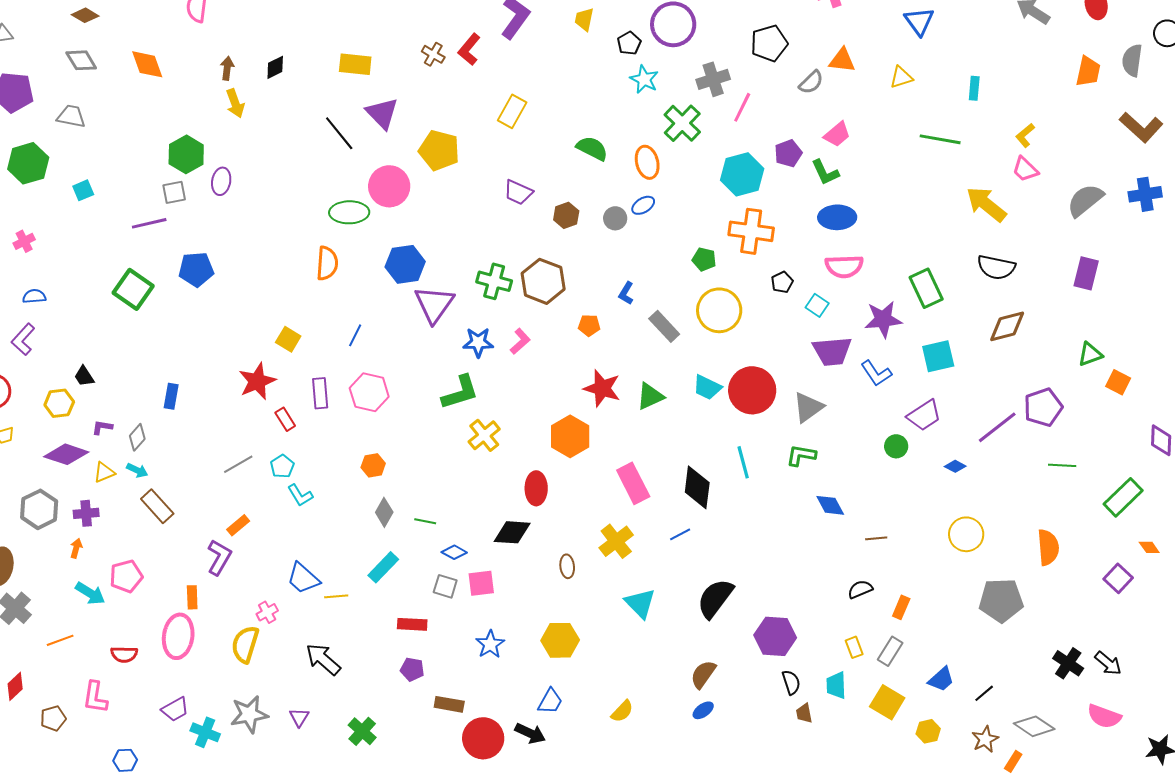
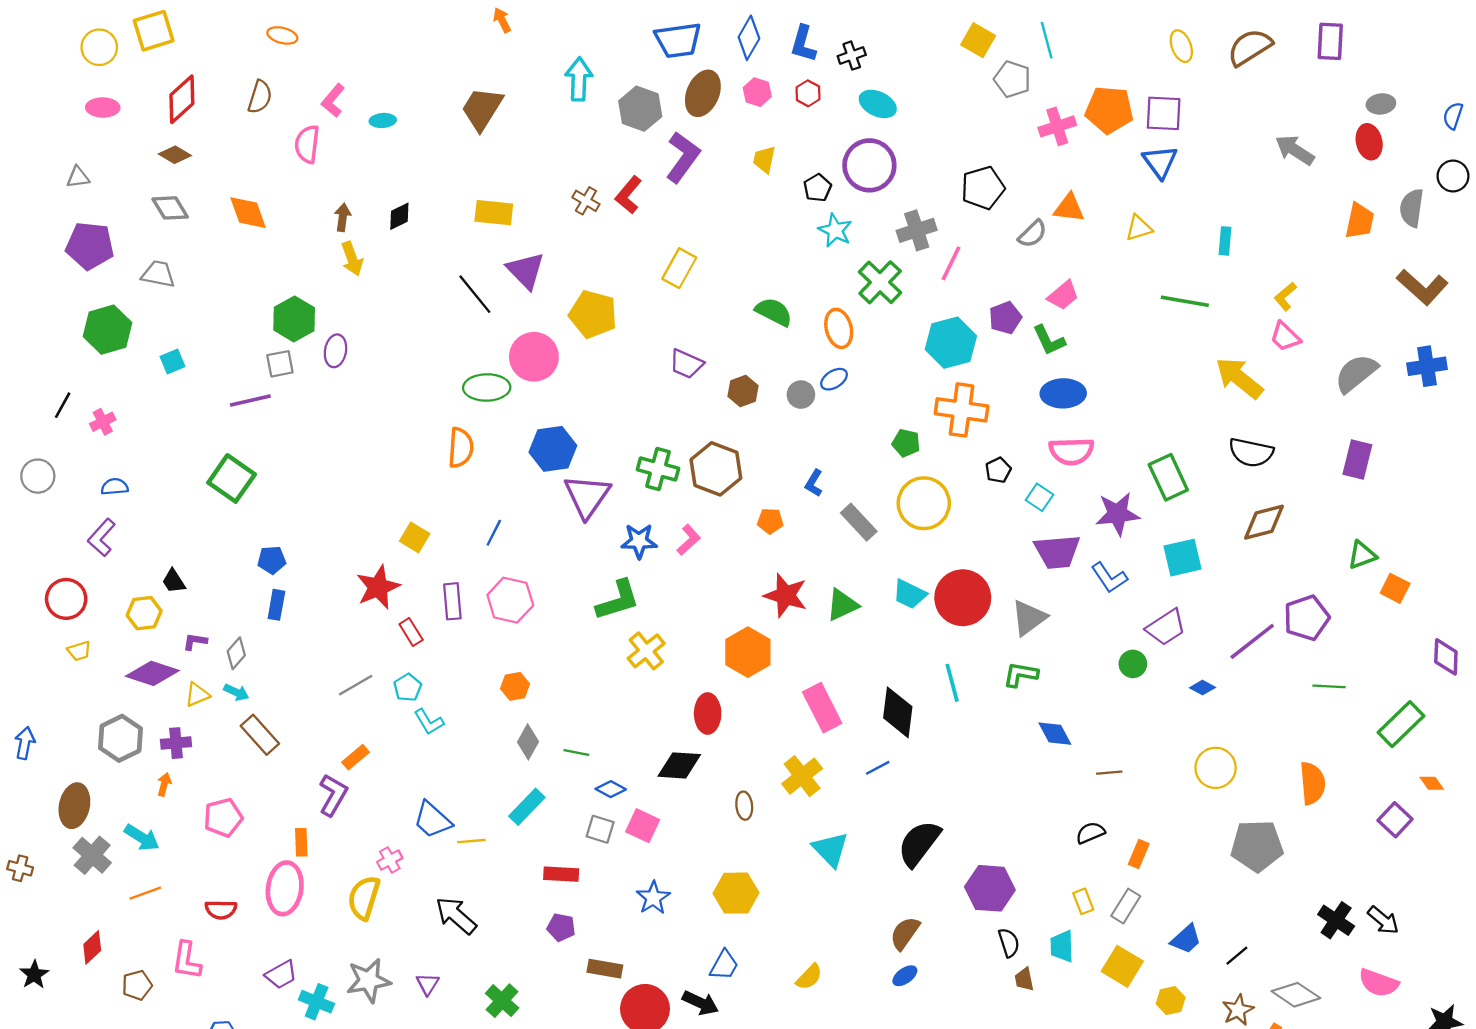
blue pentagon: (196, 269) -> (272, 560), moved, size x0.7
pink square: (481, 583) -> (643, 826), turned 32
cyan arrow: (90, 593) -> (142, 838), moved

